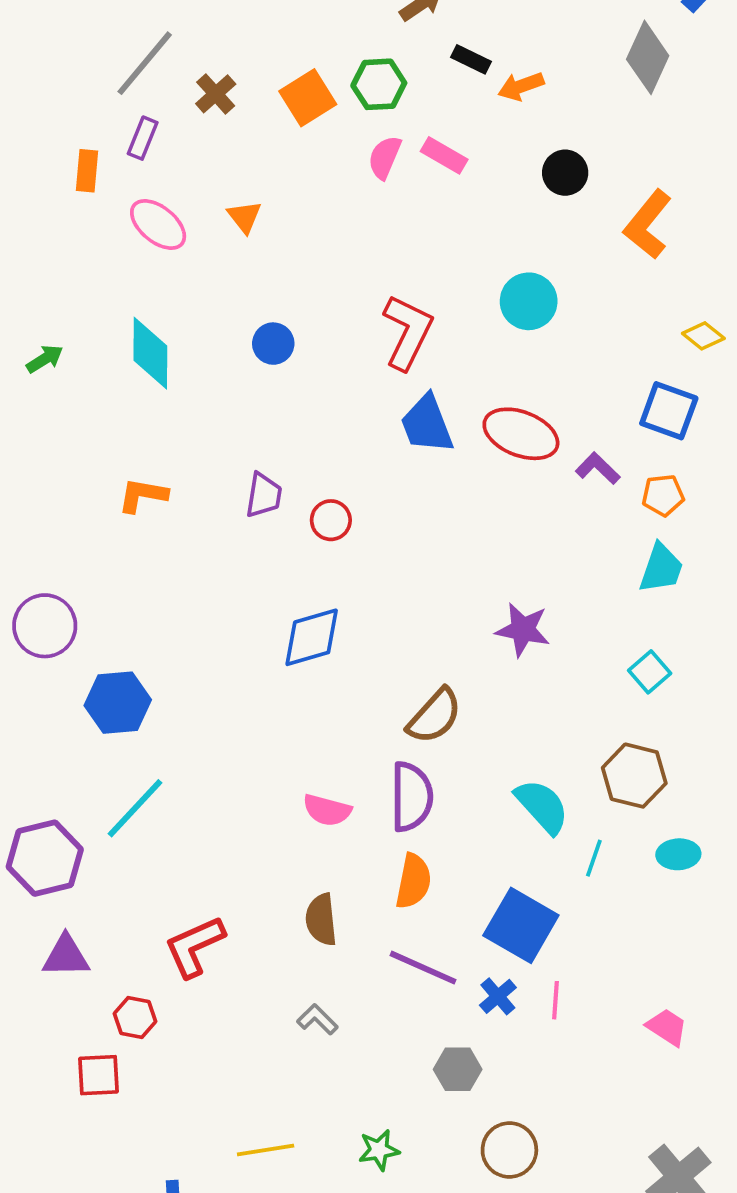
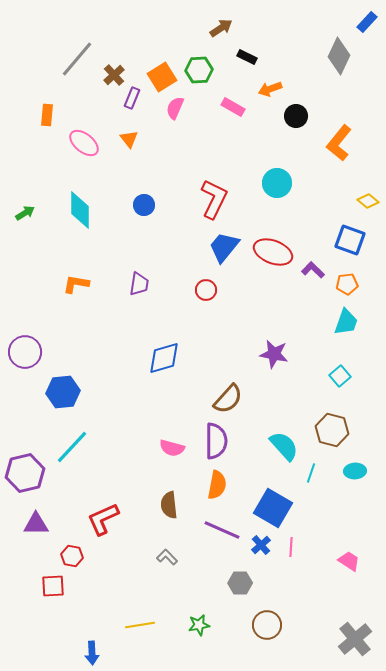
orange arrow: (521, 86) -> (270, 89), moved
purple rectangle: (143, 138) -> (132, 98), moved
pink semicircle: (385, 157) -> (175, 108), moved
blue trapezoid: (427, 424) -> (224, 247), turned 60
red circle: (331, 520) -> (206, 290), moved

